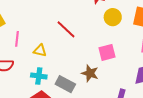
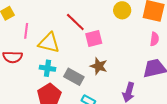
yellow triangle: (40, 51) -> (49, 43), size x1.6
pink square: (107, 52) -> (94, 39), moved

